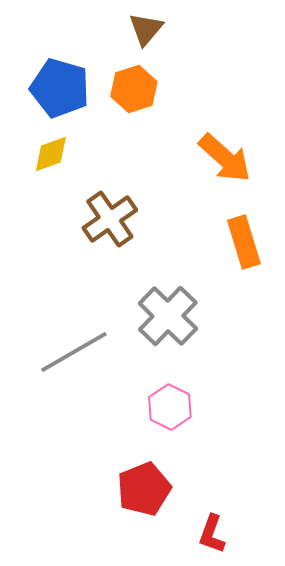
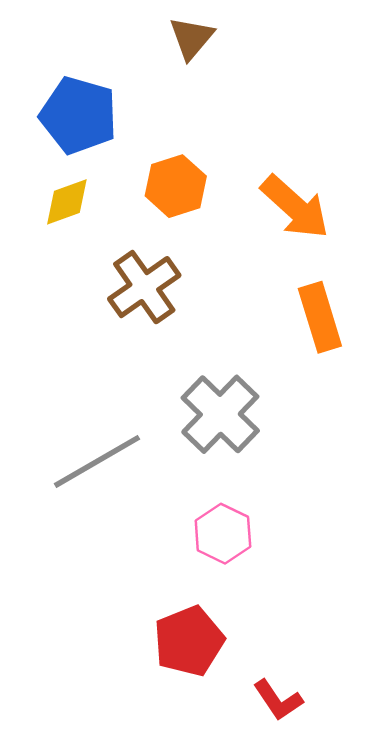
orange hexagon: (134, 89) -> (176, 186), moved
red L-shape: (212, 534) -> (278, 700), turned -54

